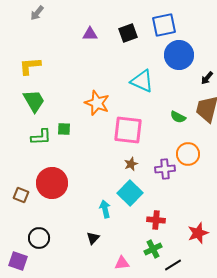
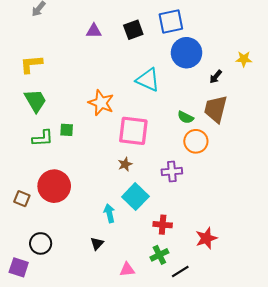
orange circle: (188, 154) -> (196, 141), moved
brown star: (131, 164) -> (125, 164), moved

